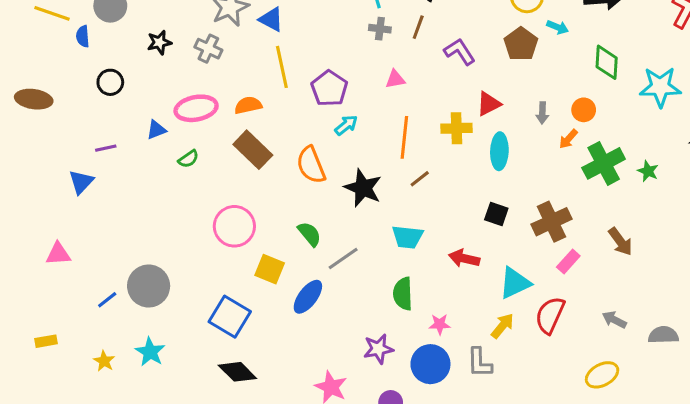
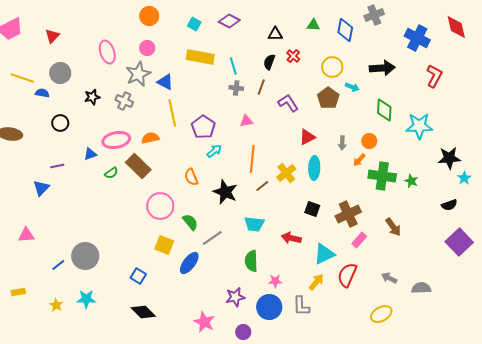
blue semicircle: (83, 36) -> (42, 93), turned 104
yellow cross: (457, 128) -> (286, 173), moved, turned -36
brown rectangle: (253, 150) -> (138, 166), moved
green cross: (604, 163) -> (382, 176), turned 36
orange semicircle: (311, 165) -> (191, 177), size x0.7
pink circle: (234, 226) -> (160, 206), moved
blue square: (230, 317) -> (138, 276), size x0.6
cyan star: (150, 352) -> (86, 299), turned -30

